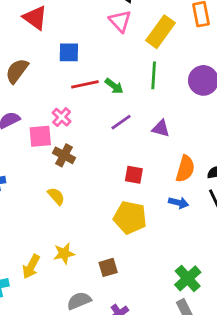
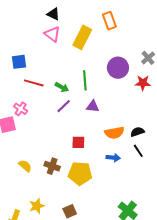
green line: (154, 75) -> (85, 80), moved
red line: (85, 84) -> (34, 83), turned 36
green arrow: (114, 86) -> (62, 87), moved
brown cross: (64, 155) -> (52, 166), moved
orange semicircle: (185, 169) -> (114, 133), turned 72

